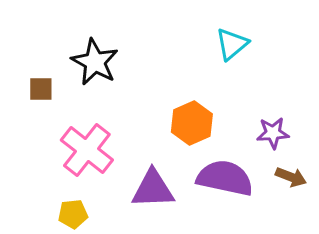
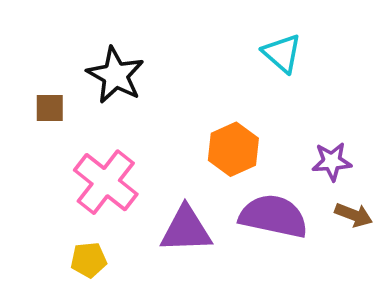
cyan triangle: (232, 44) -> (282, 53), turned -39

